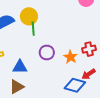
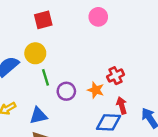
green line: (33, 29) -> (46, 77), moved
red arrow: (89, 74) -> (122, 105), turned 120

